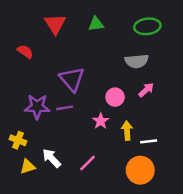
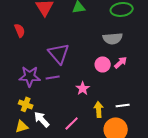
red semicircle: (25, 52) -> (20, 30), turned 32
pink circle: (115, 97) -> (103, 64), moved
yellow arrow: (127, 131) -> (99, 109), moved
yellow cross: (18, 140) -> (26, 104), moved

